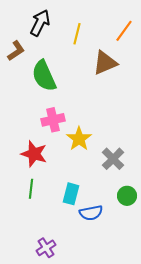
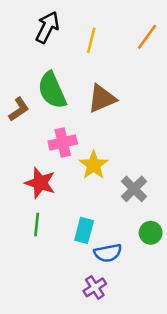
brown L-shape: (16, 51) -> (19, 109), moved
brown triangle: (105, 63) -> (102, 99), moved
purple cross: (46, 248) -> (95, 287), moved

